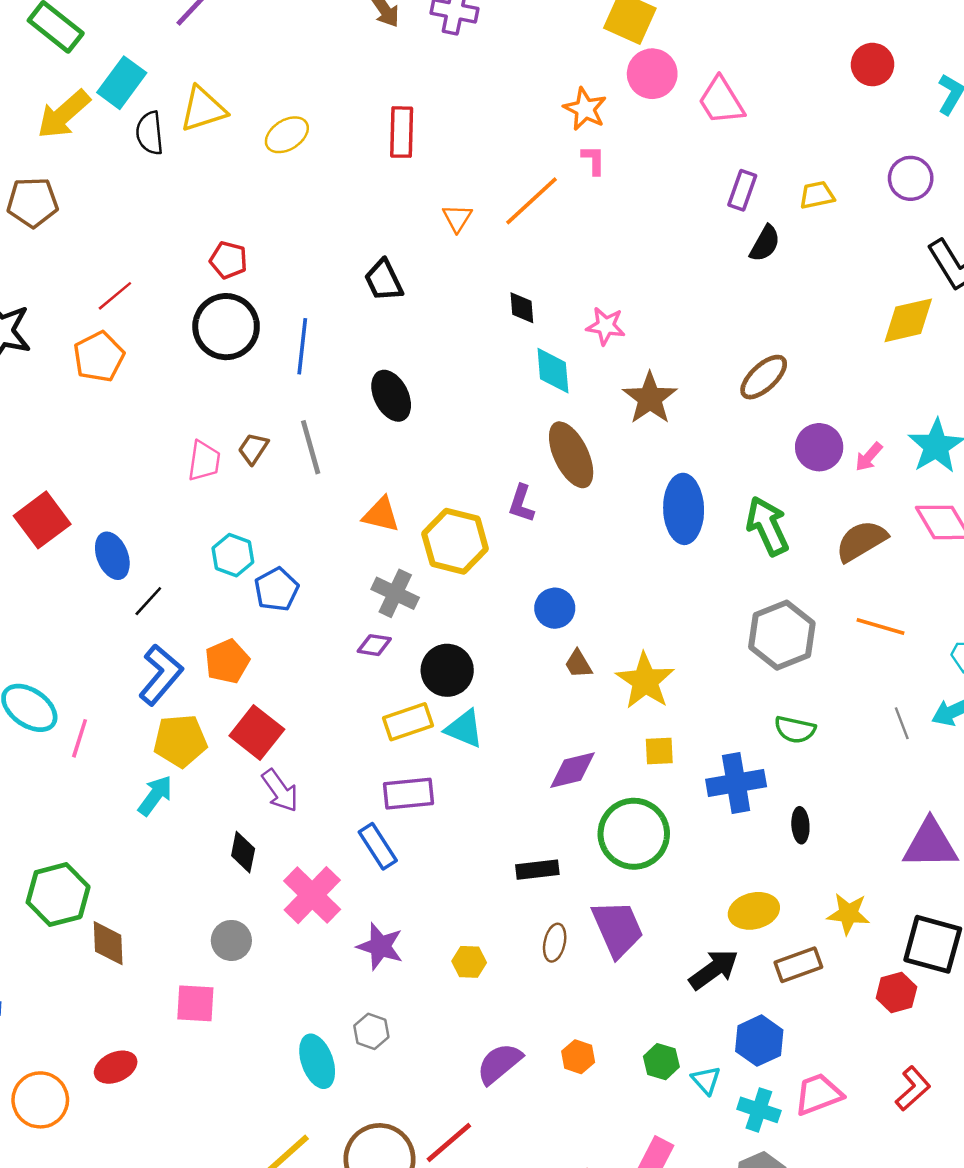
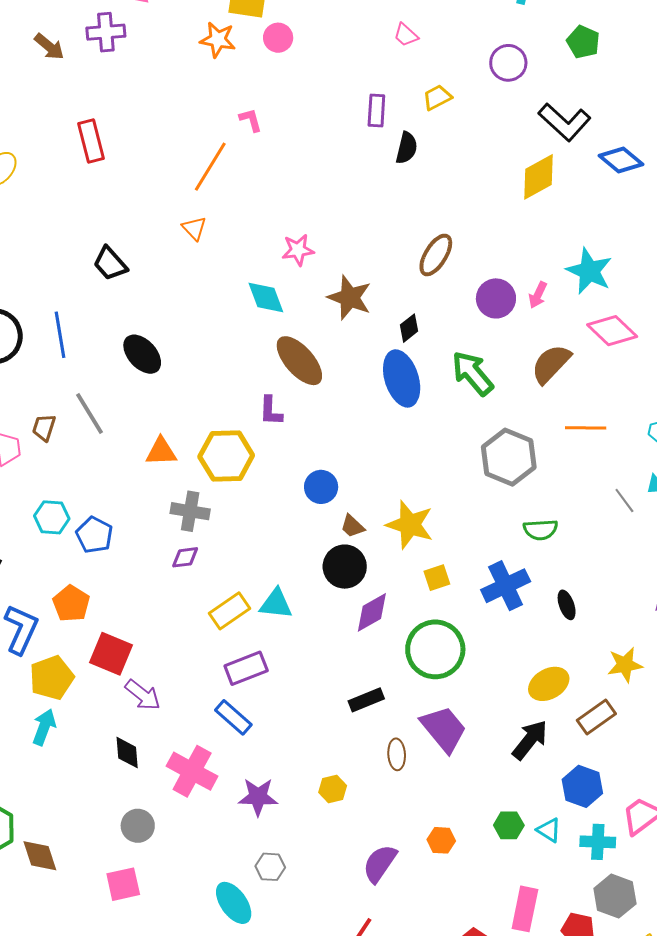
pink circle: (652, 74) -> (278, 38), size x0.7
pink trapezoid: (721, 101) -> (406, 35), moved, size x0.6
orange star: (585, 109) -> (218, 40), moved
orange triangle: (457, 218) -> (194, 228), moved
black diamond: (522, 308) -> (409, 328), moved, turned 72
black circle: (447, 670) -> (345, 567), moved

